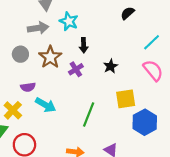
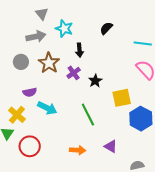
black semicircle: (128, 13) -> (106, 28), moved
cyan line: (152, 42) -> (143, 44), turned 54
black star: (111, 66) -> (95, 81), moved
green line: (89, 115) -> (88, 115), turned -45

